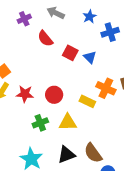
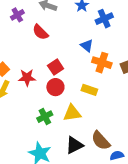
red square: (70, 53) -> (56, 67), moved, turned 35
orange cross: (106, 88) -> (102, 63), moved
red star: (25, 94) -> (27, 78), moved

